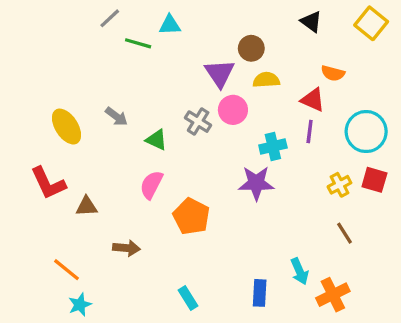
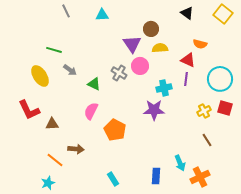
gray line: (110, 18) -> (66, 11), turned -72
green line: (138, 43) -> (54, 50), moved
orange line: (66, 270) -> (55, 160), moved

